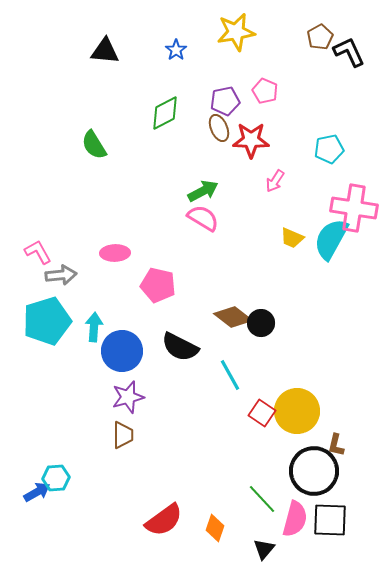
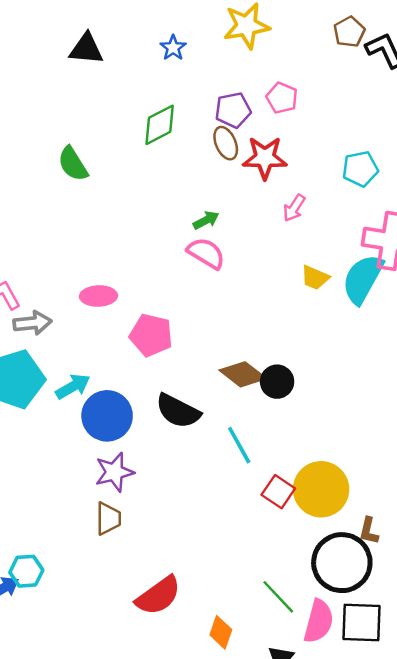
green arrow: (203, 191) -> (206, 220), size x0.7
cyan arrow: (94, 327) -> (73, 387), turned 56
red semicircle: (164, 520) -> (158, 596), moved

